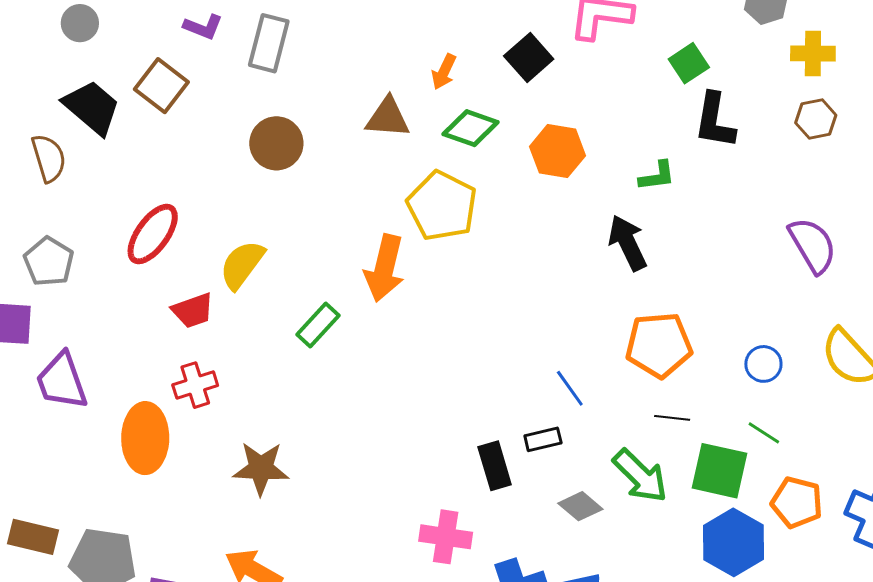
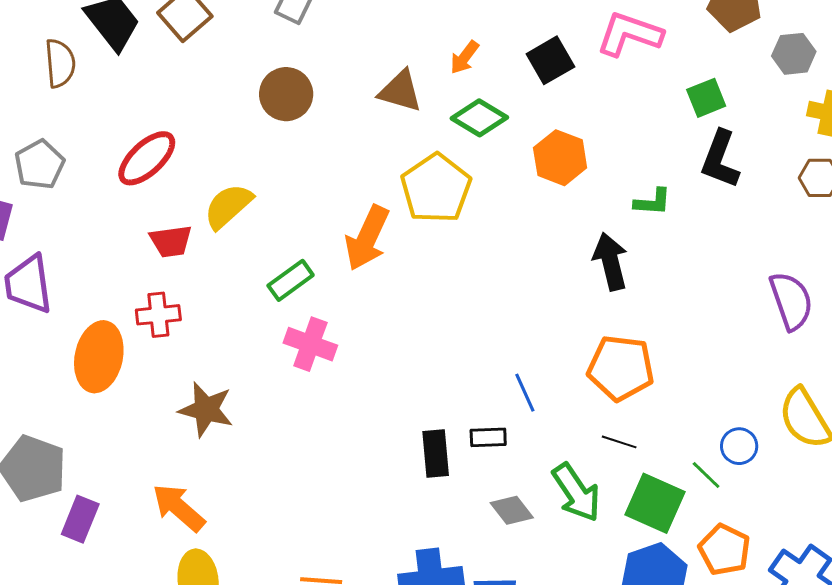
blue circle: (763, 364) -> (739, 446), moved
pink cross: (446, 537) -> (310, 344), moved

